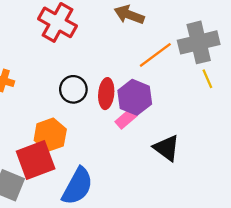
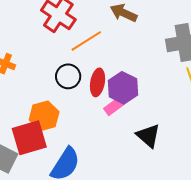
orange line: (155, 55) -> (86, 41), moved

